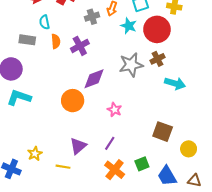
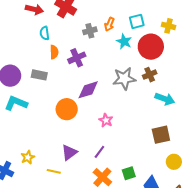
gray rectangle: (27, 40) -> (39, 75), moved
brown square: (163, 132) -> (161, 135), moved, turned -36

